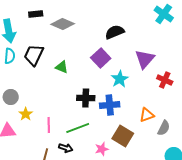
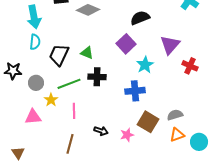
black trapezoid: (34, 55) -> (59, 55), moved
black cross: (86, 98) -> (97, 77), moved
orange triangle: (147, 115) -> (177, 135), moved
green line: (78, 128) -> (69, 84), moved
gray semicircle: (164, 128) -> (175, 115), moved, turned -133
black arrow: (66, 148) -> (101, 131), moved

